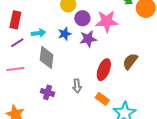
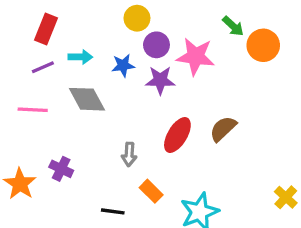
gray diamond: (47, 57) -> (87, 99), turned -45
purple cross: (47, 92) -> (61, 169), moved
orange rectangle: (102, 99) -> (151, 191), moved

